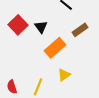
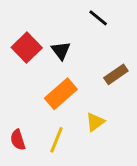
brown rectangle: (80, 30) -> (116, 74), moved
orange rectangle: (55, 48) -> (61, 94), moved

